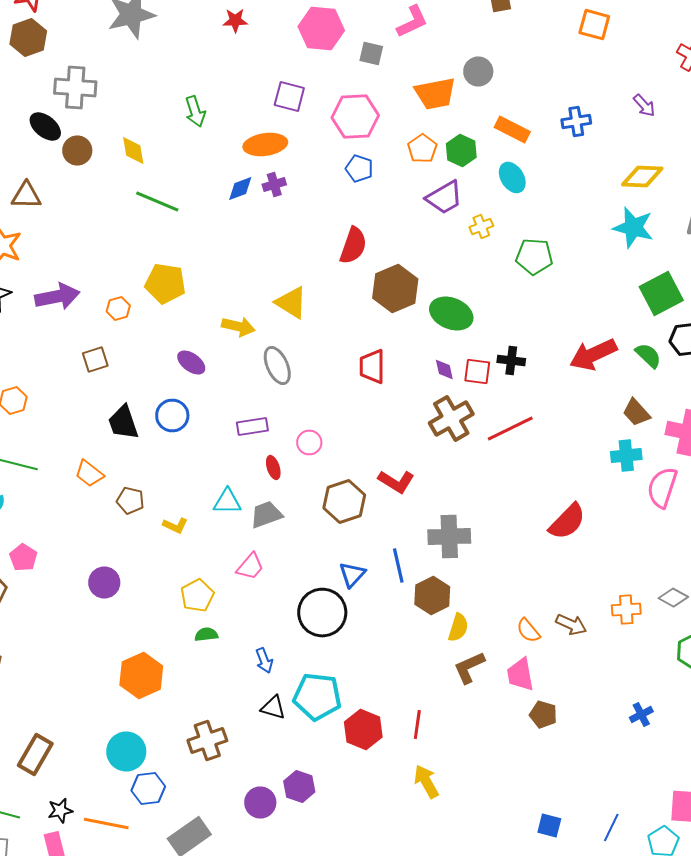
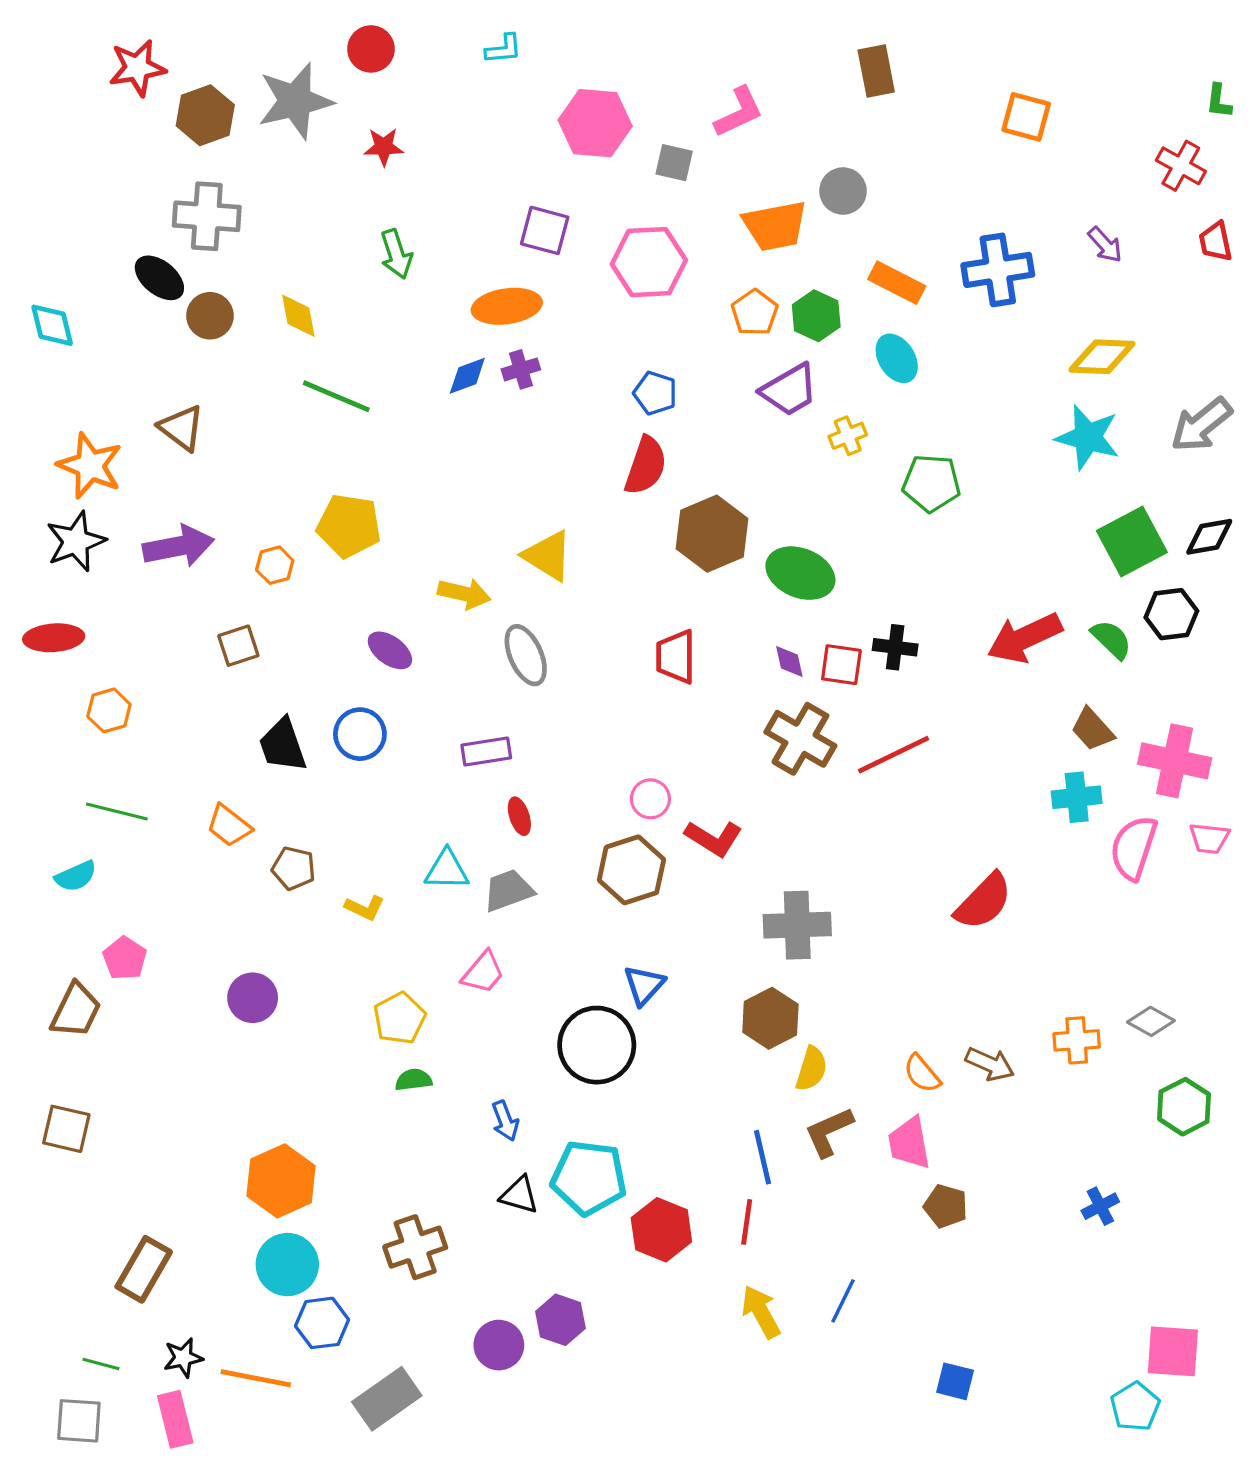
red star: (235, 20) -> (384, 147), moved
brown hexagon: (28, 38) -> (205, 115), moved
blue cross: (576, 122) -> (998, 270), size x1.5
blue pentagon: (359, 168) -> (655, 393), moved
brown triangle: (26, 196) -> (182, 428), moved, turned 36
brown cross: (451, 418) -> (800, 739), turned -30
pink circle: (309, 442) -> (650, 799), moved
blue line: (398, 566) -> (763, 1157), moved
orange hexagon: (141, 676) -> (281, 1181), moved
blue line: (611, 828) -> (843, 1301), moved

